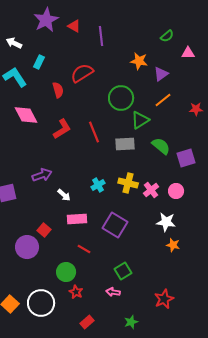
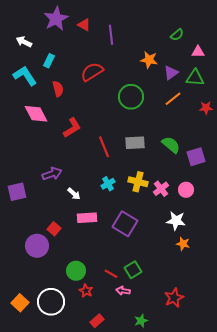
red semicircle: (58, 90) -> (58, 89), moved
green triangle: (140, 120) -> (195, 78), moved, turned 36
red line: (94, 132) -> (104, 147), moved
red line: (84, 249) -> (111, 274), moved

